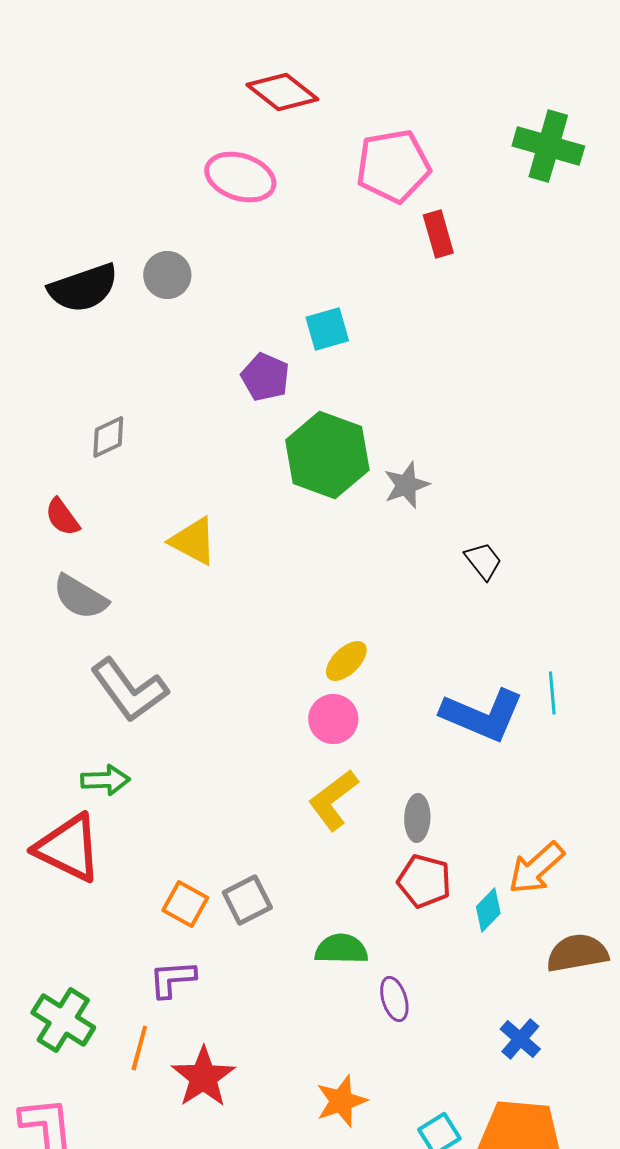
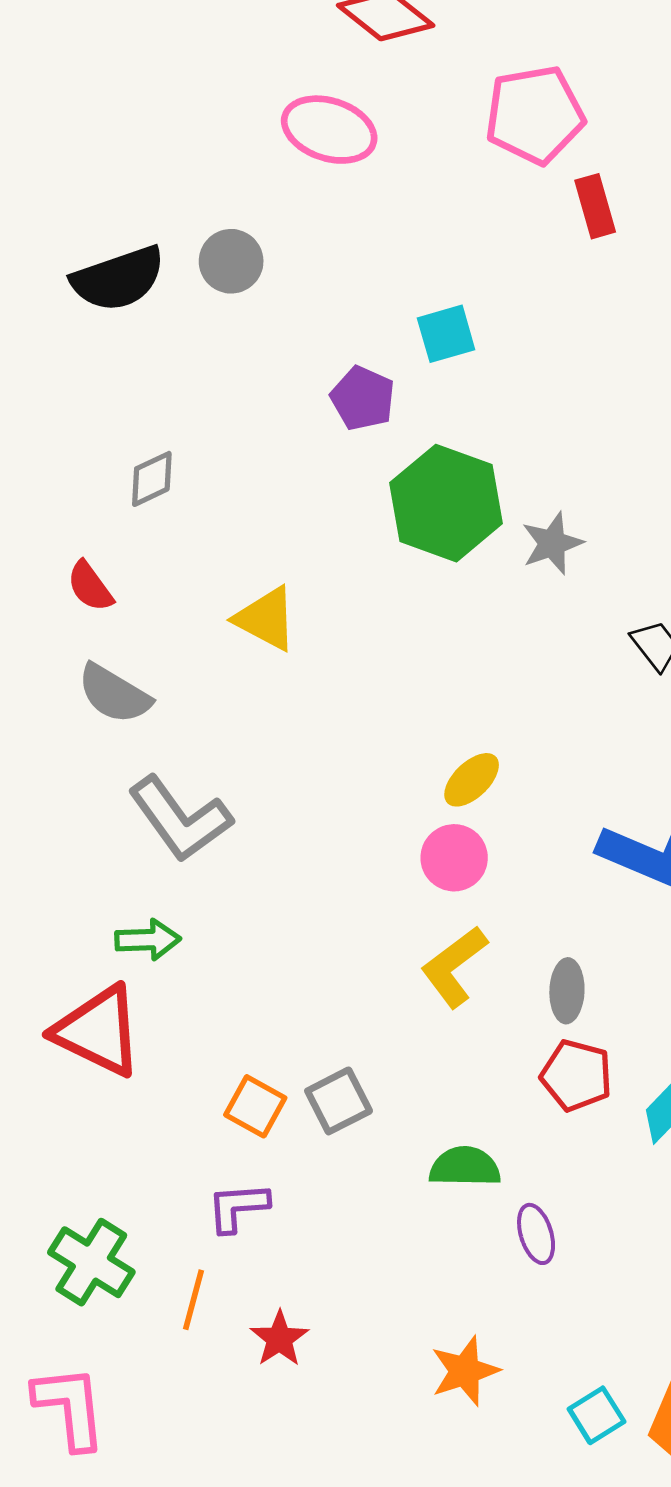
red star: (203, 1077) -> (279, 1339), size x0.7

